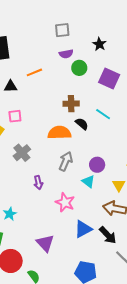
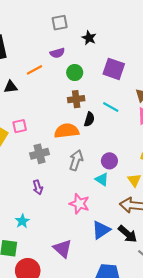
black star: (99, 44) -> (89, 38), moved
purple semicircle: (66, 54) -> (57, 53), moved
green circle: (79, 68) -> (75, 73), moved
pink square: (15, 116) -> (20, 126), moved
black semicircle: (82, 124) -> (89, 119), turned 72
gray cross: (22, 153) -> (39, 154), moved, turned 30
purple arrow: (38, 183) -> (38, 187), moved

